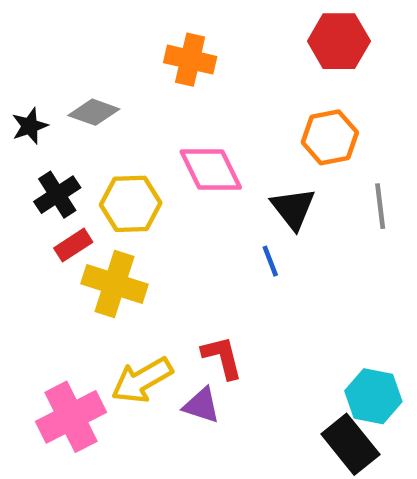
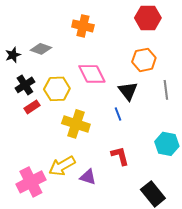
yellow cross: (115, 284) -> (76, 124), moved
red L-shape: (222, 357) -> (120, 156), moved
cyan hexagon: (373, 396) -> (167, 144), moved

